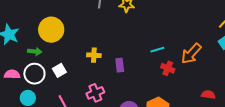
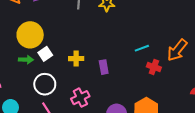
green arrow: (35, 51) -> (26, 60), moved
white square: (59, 70) -> (45, 54), moved
white circle: (34, 74) -> (45, 84), moved

